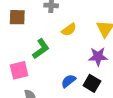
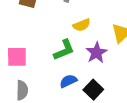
green L-shape: (41, 49) -> (64, 50), moved
purple star: (98, 57) -> (96, 53), moved, turned 30

